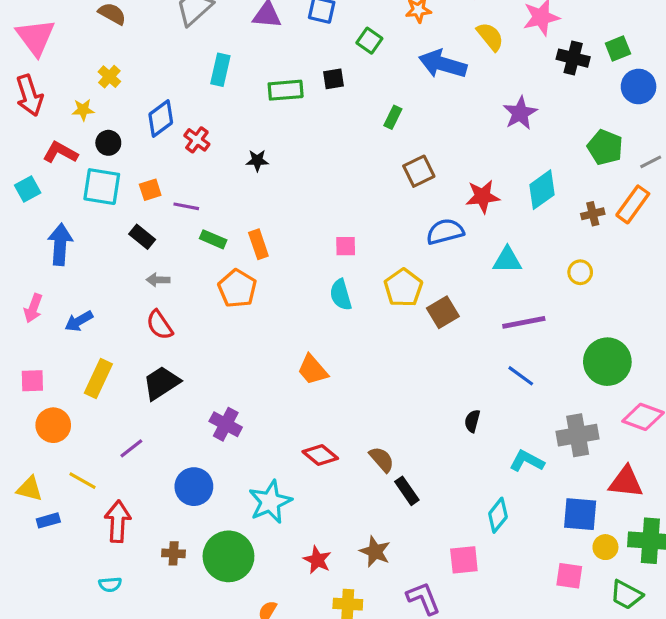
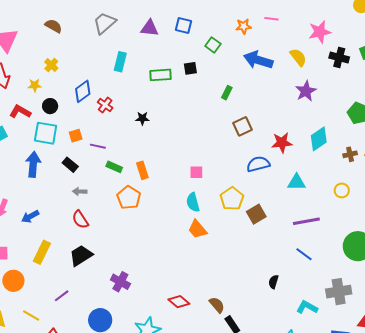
yellow semicircle: (490, 37) -> (298, 57), moved
blue arrow: (60, 244) -> (33, 164), moved
orange trapezoid: (313, 370) -> (197, 229), moved

